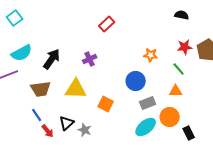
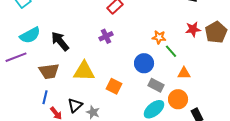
black arrow: (52, 59) -> (60, 41), turned -75
purple cross: (90, 59) -> (106, 36), moved
green line: (179, 69) -> (171, 51), moved
gray rectangle: (148, 103) -> (156, 85), turned 49
blue line: (37, 115) -> (45, 97), turned 48

